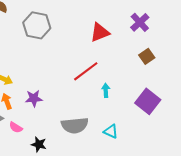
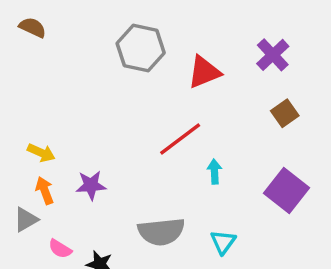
gray hexagon: (37, 25) -> (141, 48), moved
pink semicircle: (16, 127) -> (60, 249), moved
cyan triangle: (111, 131) -> (223, 242), turned 42

